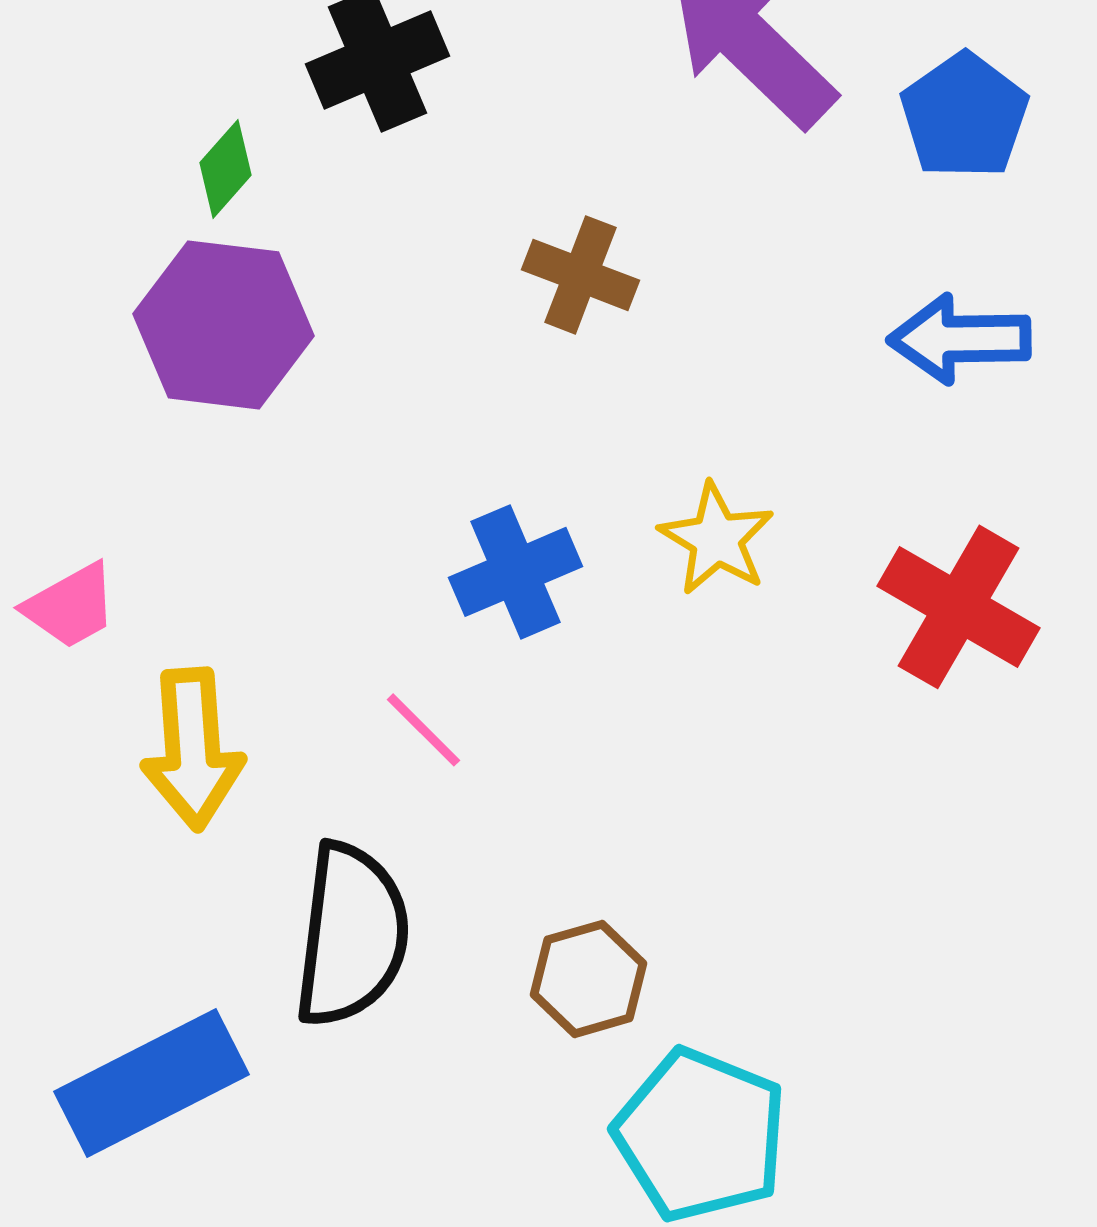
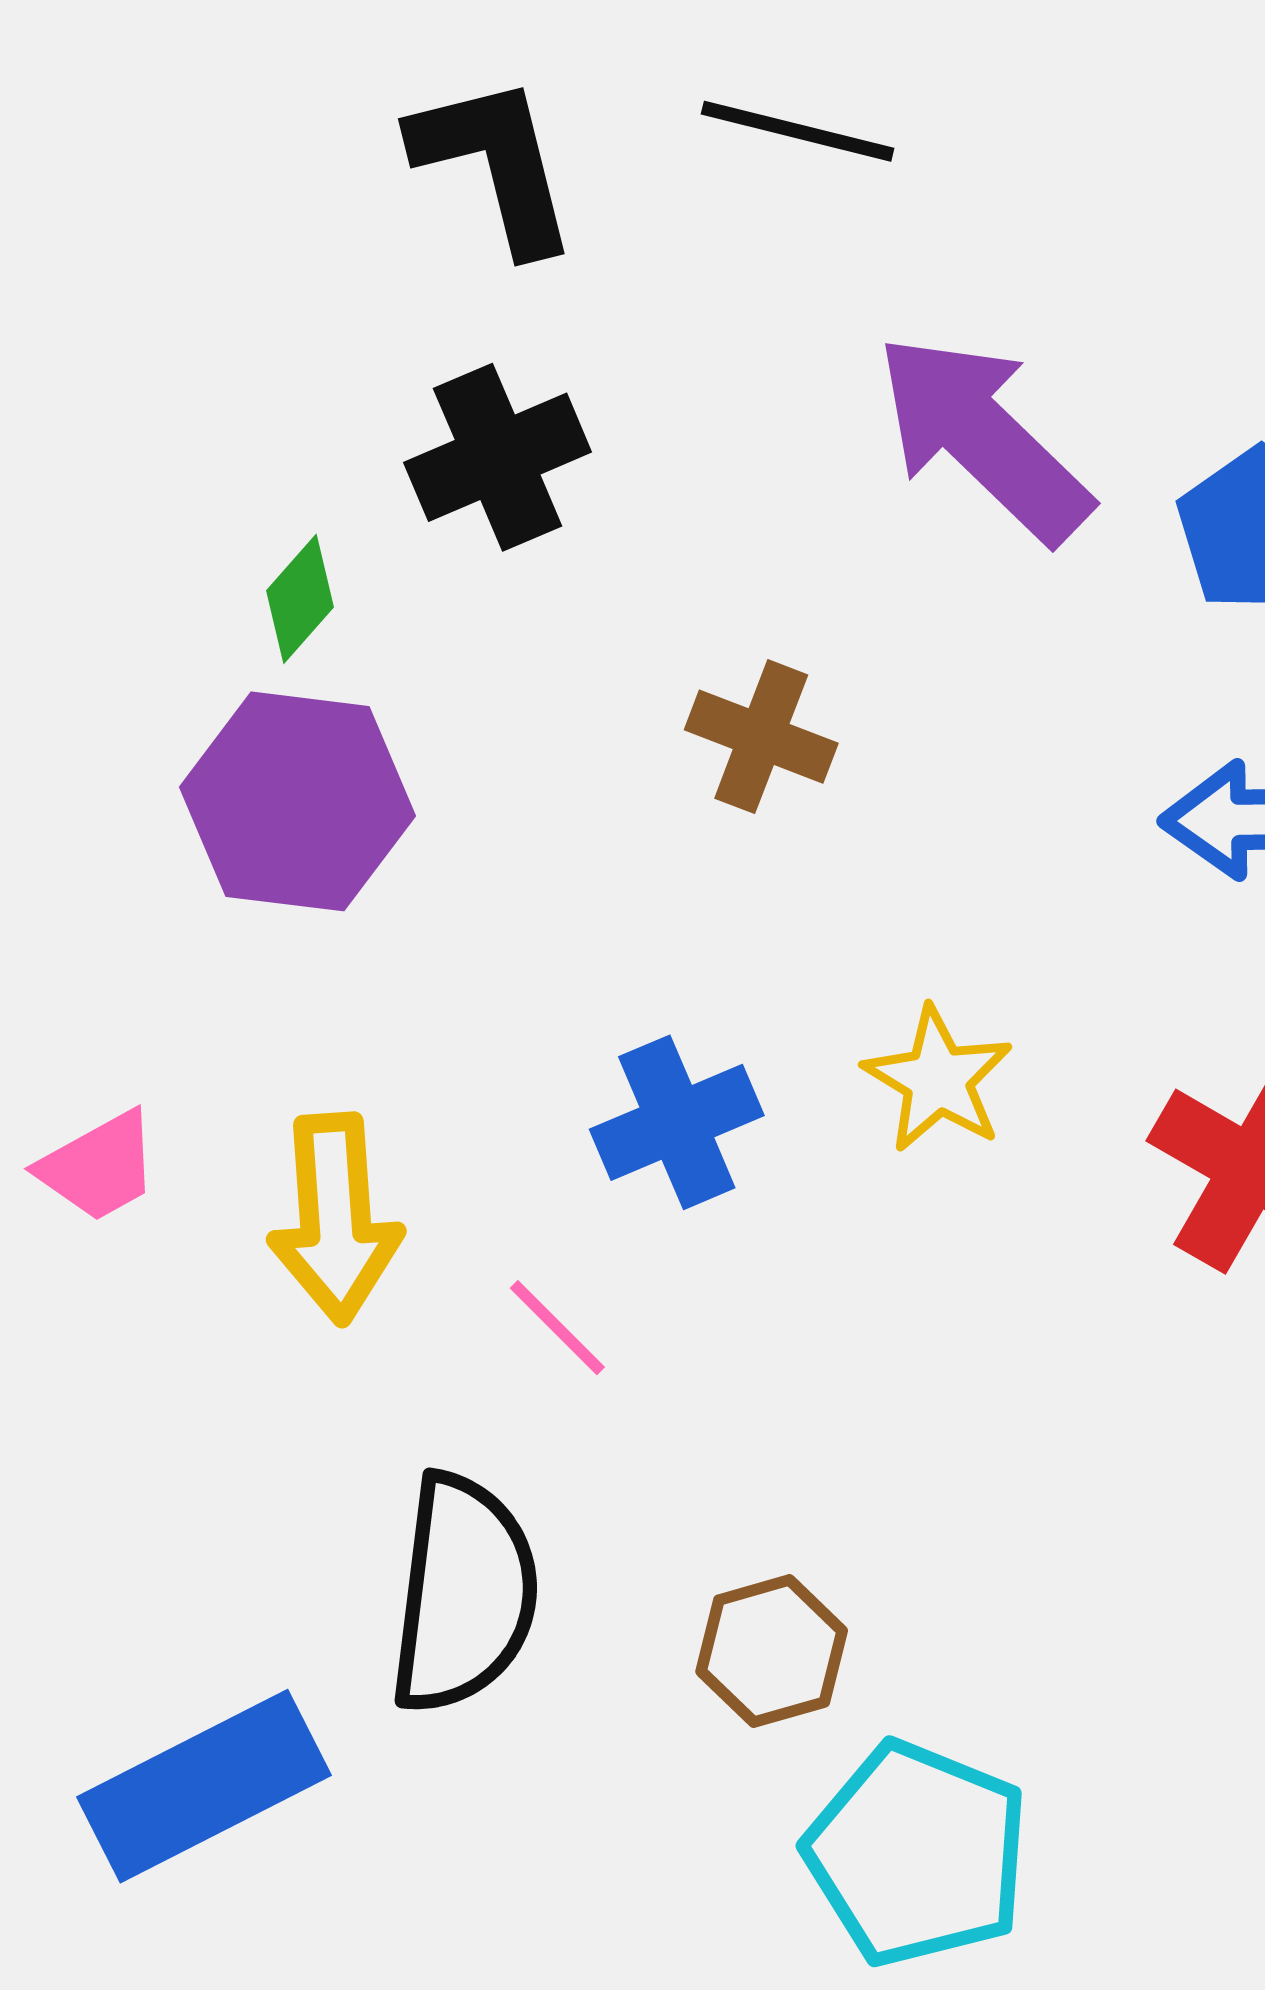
yellow arrow: (192, 749) -> (335, 1218), moved

